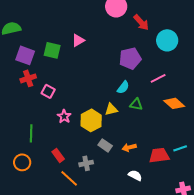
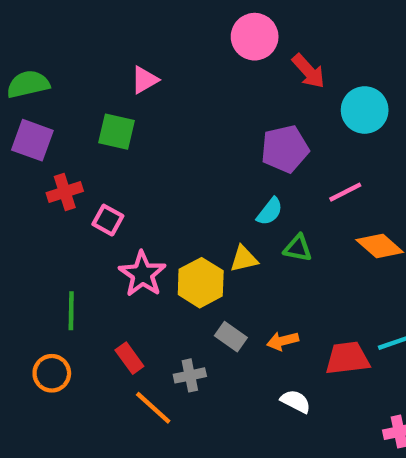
pink triangle: (78, 40) -> (145, 80), moved
purple square: (25, 55) -> (32, 140), moved
pink star: (64, 116) -> (142, 274), size x1.5

